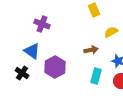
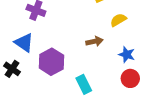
cyan rectangle: (96, 76) -> (84, 84), moved, turned -42

